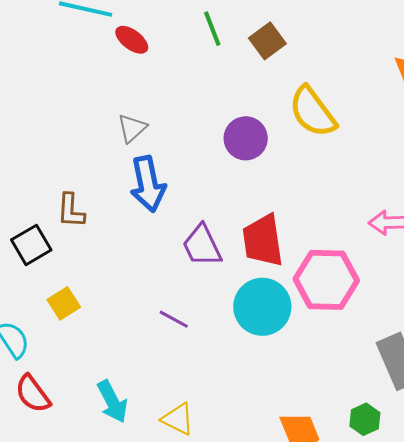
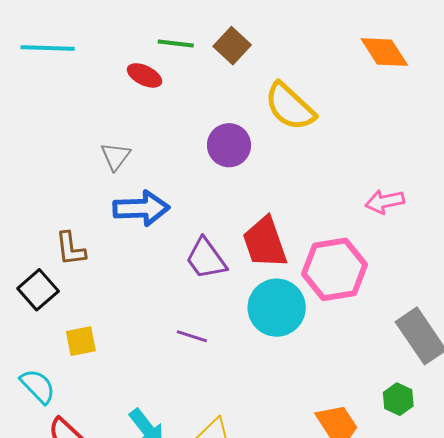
green line: (212, 29) -> (176, 44), turned -51
red ellipse: (132, 40) -> (144, 75), moved
blue arrow: (148, 184) -> (141, 208), turned -70
yellow square: (64, 303) -> (81, 341), turned 32

